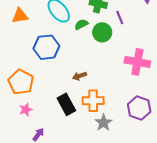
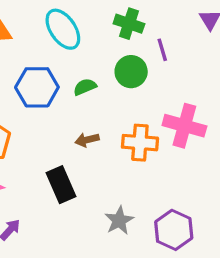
green semicircle: (81, 24) -> (85, 87), moved
orange cross: (93, 101) -> (140, 143), moved
purple hexagon: (139, 108) -> (174, 230), moved

